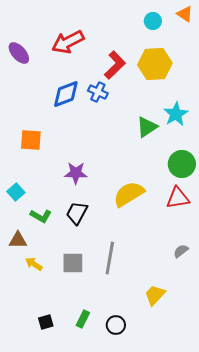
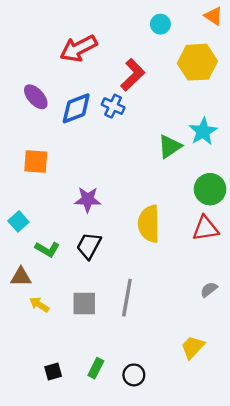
cyan circle: (153, 21) -> (160, 24), moved
purple ellipse: (19, 53) -> (36, 97), moved
yellow hexagon: (155, 64) -> (197, 62), moved
yellow semicircle: (129, 194) -> (149, 224), turned -60
yellow trapezoid: (155, 295) -> (193, 347), moved

